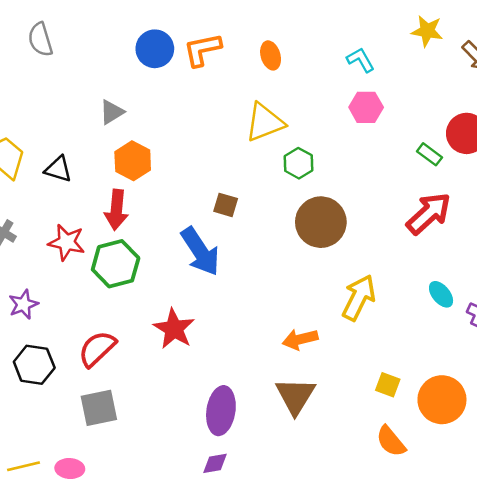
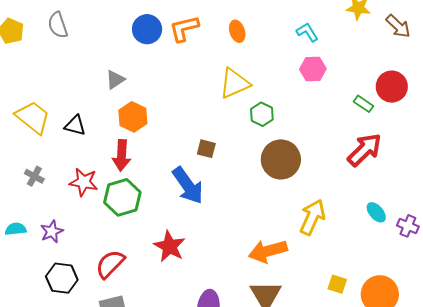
orange arrow: (300, 339) -> (268, 251), size x1.4

